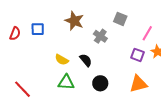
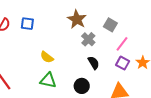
brown star: (74, 21) -> (77, 19), moved
pink line: (147, 33) -> (122, 44), moved
black semicircle: (86, 60) -> (94, 63), moved

